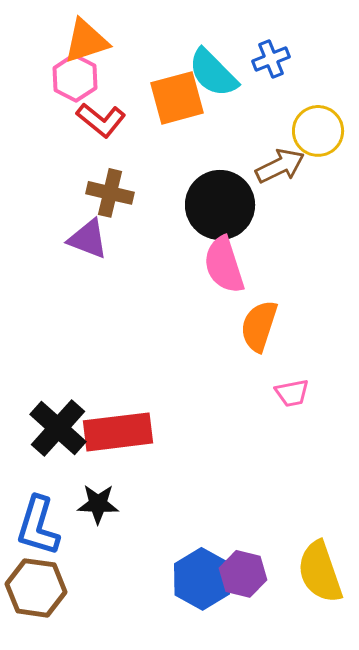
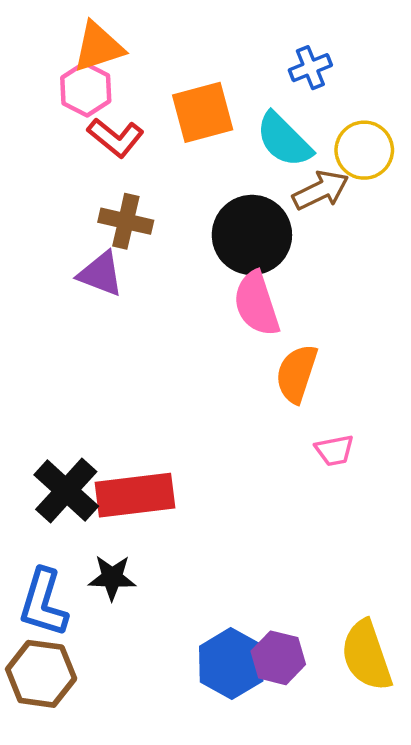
cyan semicircle: (213, 73) -> (284, 140), moved

